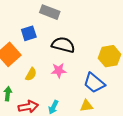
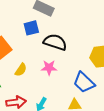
blue square: (29, 33) -> (31, 28), moved

